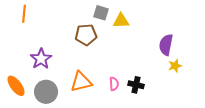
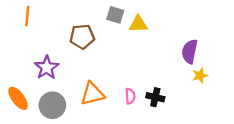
brown pentagon: (86, 35) -> (82, 37), moved

